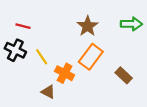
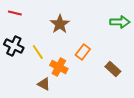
red line: (23, 26) -> (15, 13), moved
brown star: (88, 26) -> (60, 24), moved
orange rectangle: (91, 57) -> (83, 52), size x0.7

